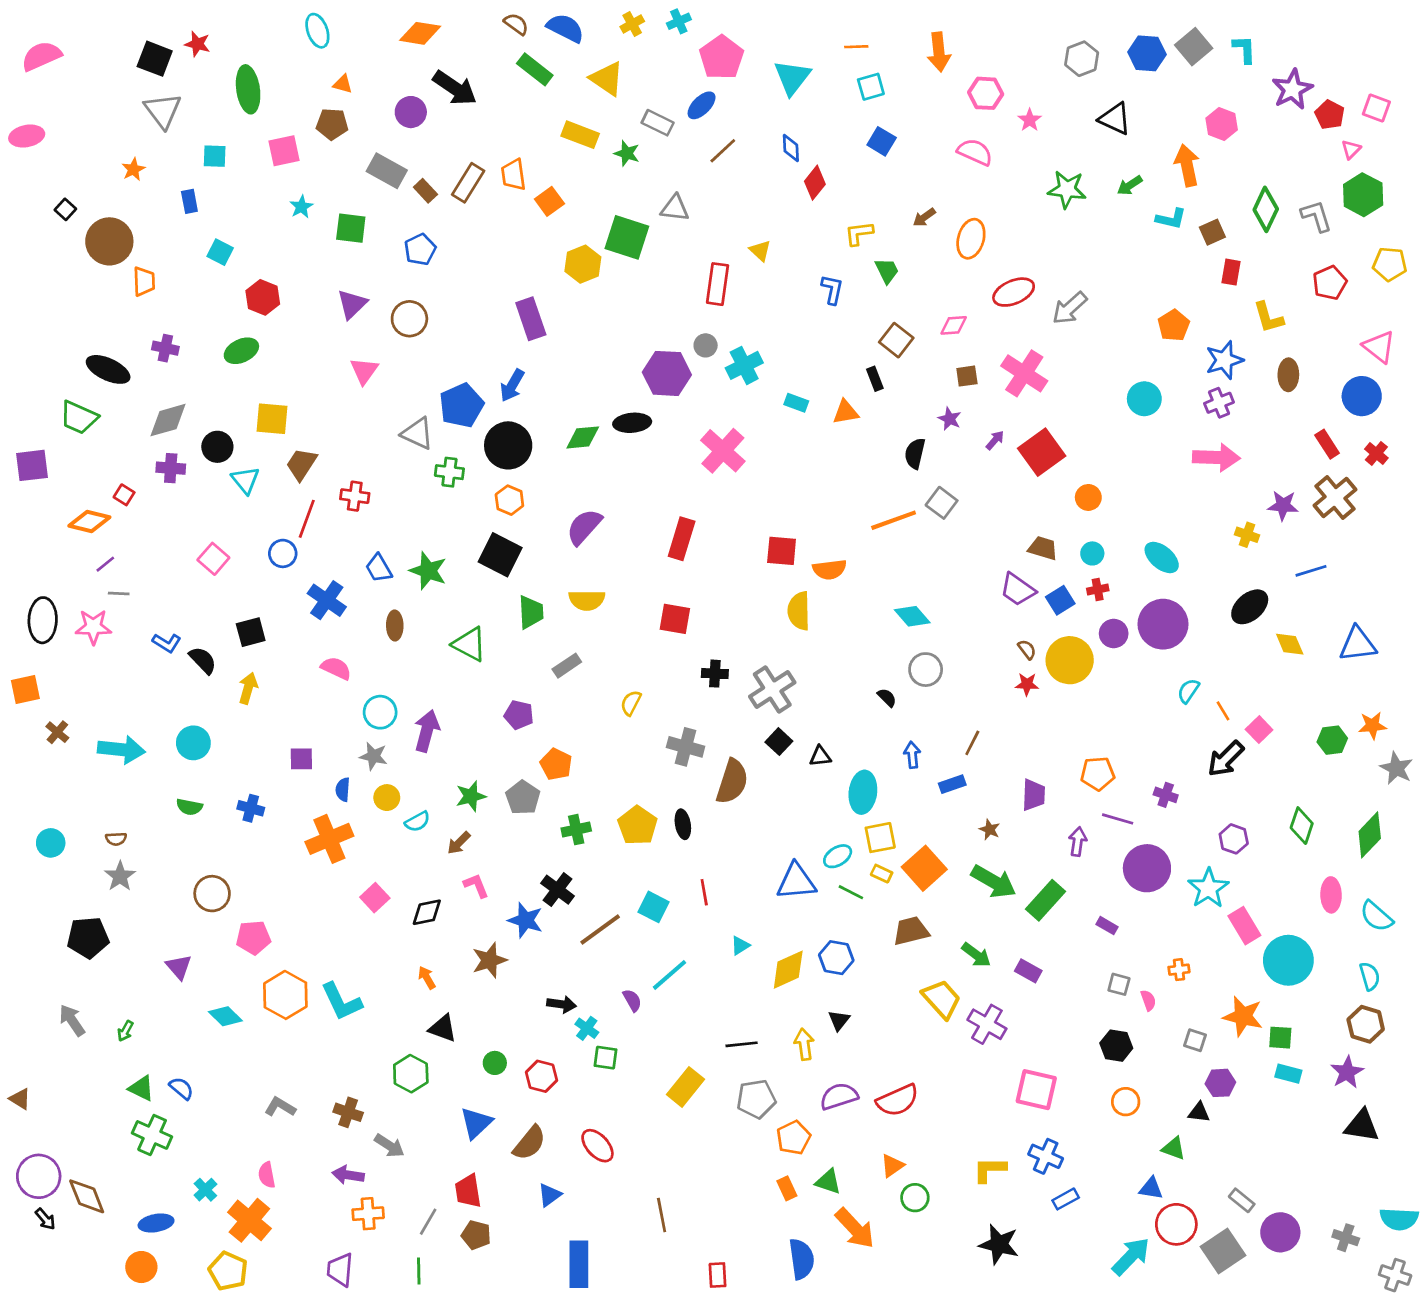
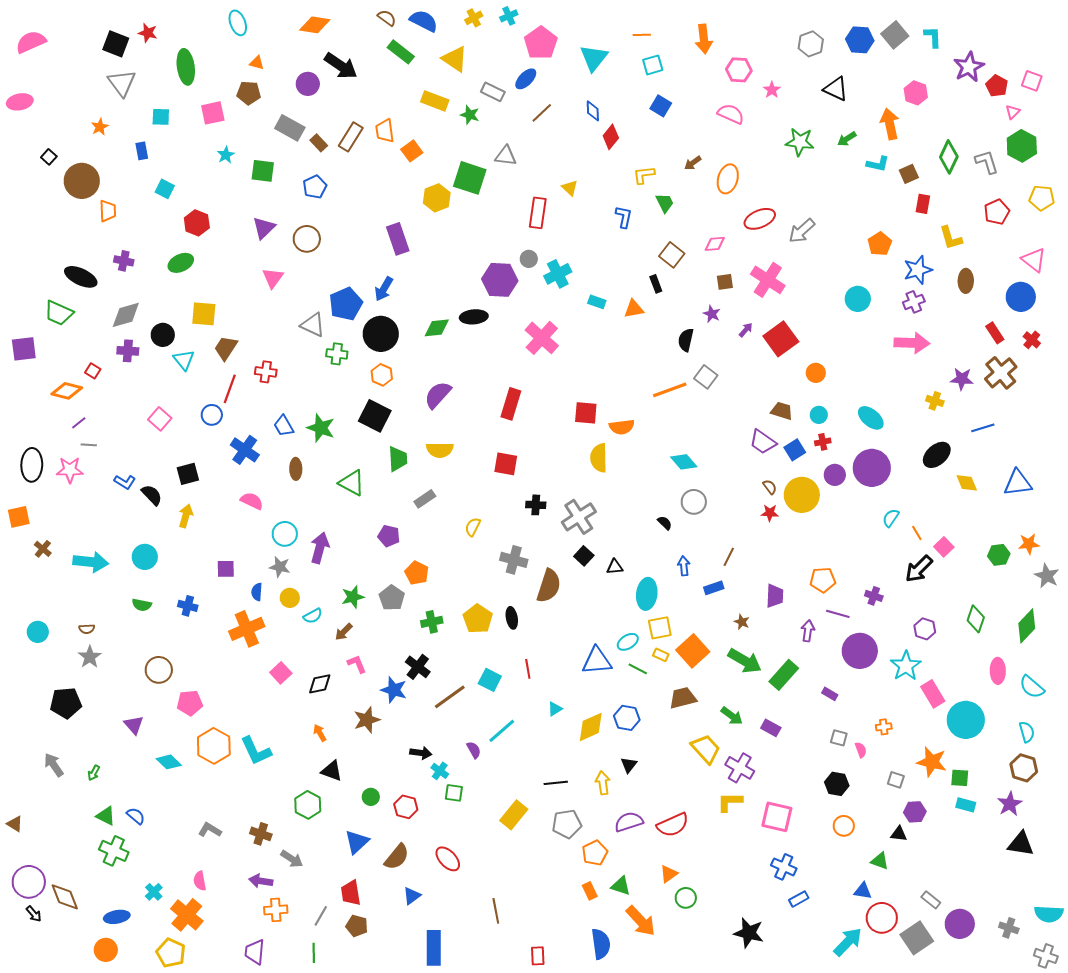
yellow L-shape: (990, 1170) -> (730, 802), moved

